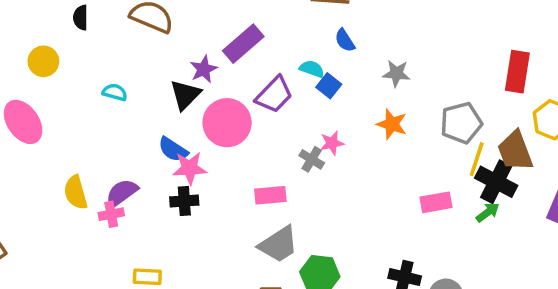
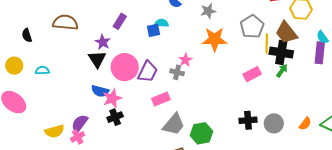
purple rectangle: (243, 44) -> (120, 21), size x0.7
blue square: (329, 86) -> (154, 30), moved, turned -32
cyan semicircle: (115, 92) -> (42, 70), moved
purple trapezoid: (274, 95) -> (148, 72), moved
orange star: (392, 124) -> (215, 39), size x1.4
yellow semicircle: (76, 192) -> (55, 131), turned -72

